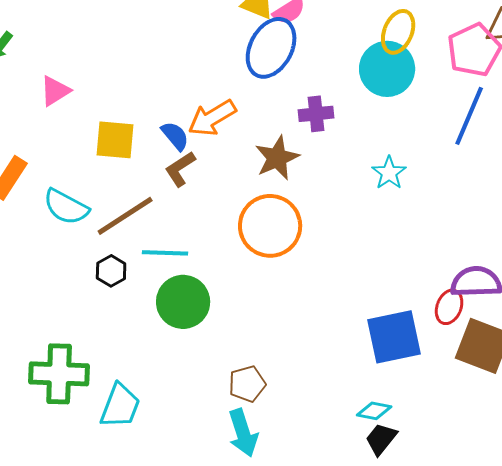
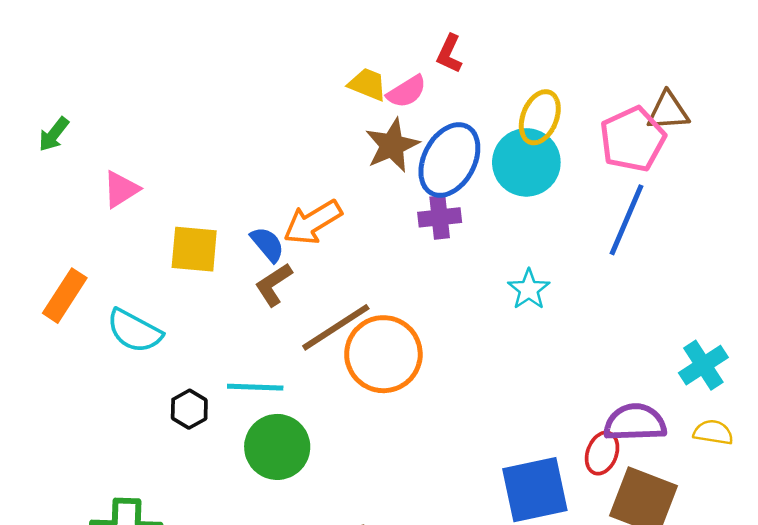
blue ellipse: (271, 48) -> (449, 160), moved
brown star: (277, 158) -> (392, 145), moved
brown line: (125, 216) -> (336, 327), moved

